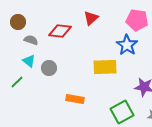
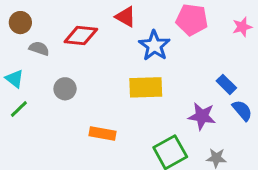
red triangle: (91, 18) -> (126, 17), turned -49
blue star: (127, 45) -> (154, 46), moved
cyan triangle: (29, 61) -> (15, 79), moved

